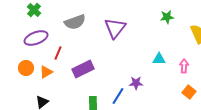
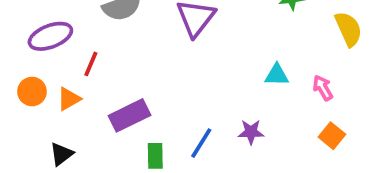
pink arrow: (184, 66) -> (323, 88), turned -32
purple rectangle: (83, 69) -> (130, 115), moved
purple star: (136, 83) -> (251, 132), moved

